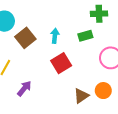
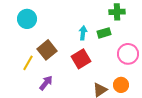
cyan arrow: (55, 36) -> (83, 33), moved
brown square: (25, 38) -> (47, 50), moved

